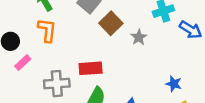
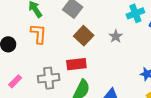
brown square: (111, 23) -> (84, 36), moved
pink rectangle: (23, 63) -> (15, 81), moved

